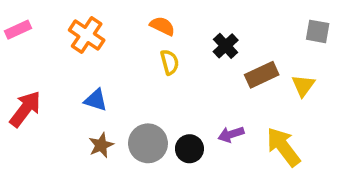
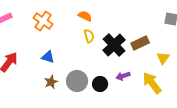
black cross: (226, 46) -> (114, 45), moved, size x1.6
yellow triangle: (303, 86) -> (163, 58), moved

